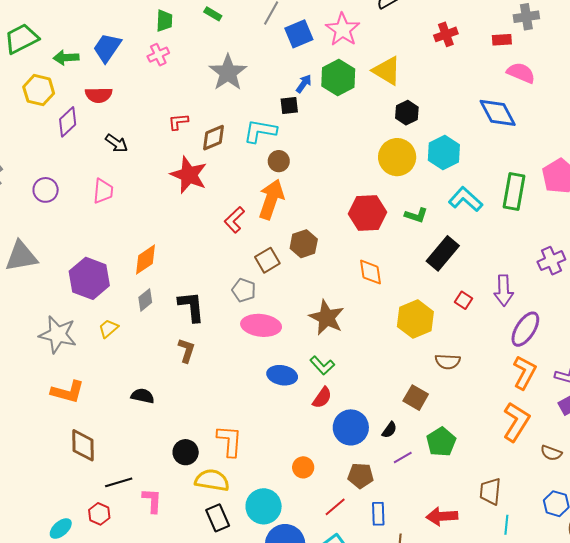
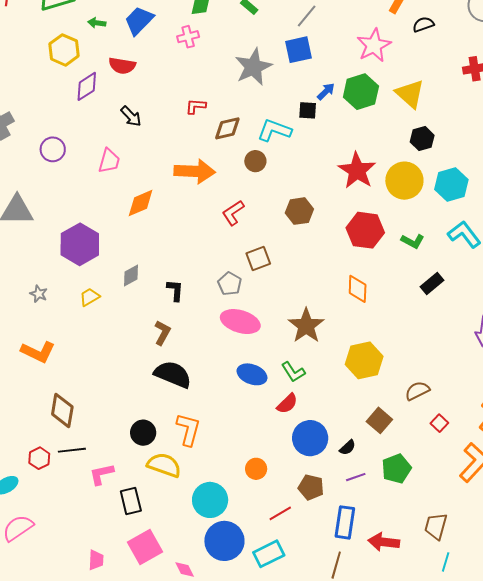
blue square: (299, 34) -> (298, 50), moved
green arrow: (66, 58) -> (97, 23), size x0.7
brown circle: (279, 161) -> (255, 161), moved
red star: (189, 175) -> (357, 171), moved
orange arrow: (271, 199) -> (195, 171), moved, turned 63
brown hexagon: (304, 244) -> (299, 211), moved
black rectangle: (443, 253) -> (432, 283), size x0.7
orange diamond: (145, 260) -> (141, 203), moved
red square: (464, 300) -> (439, 423), moved
black L-shape: (191, 306) -> (175, 290), size x0.7
yellow hexagon: (415, 319) -> (364, 360), moved
gray star: (58, 335) -> (39, 294), size x0.5
brown semicircle: (448, 362) -> (417, 391), turned 140
black semicircle: (143, 396) -> (173, 374), moved, size x1.6
brown diamond: (83, 445) -> (62, 411), moved
pink L-shape: (152, 501) -> (101, 474), turned -116
red hexagon: (99, 514) -> (39, 458), moved
blue rectangle: (378, 514) -> (345, 522), moved, size x1.4
black rectangle: (218, 518) -> (131, 501), moved

